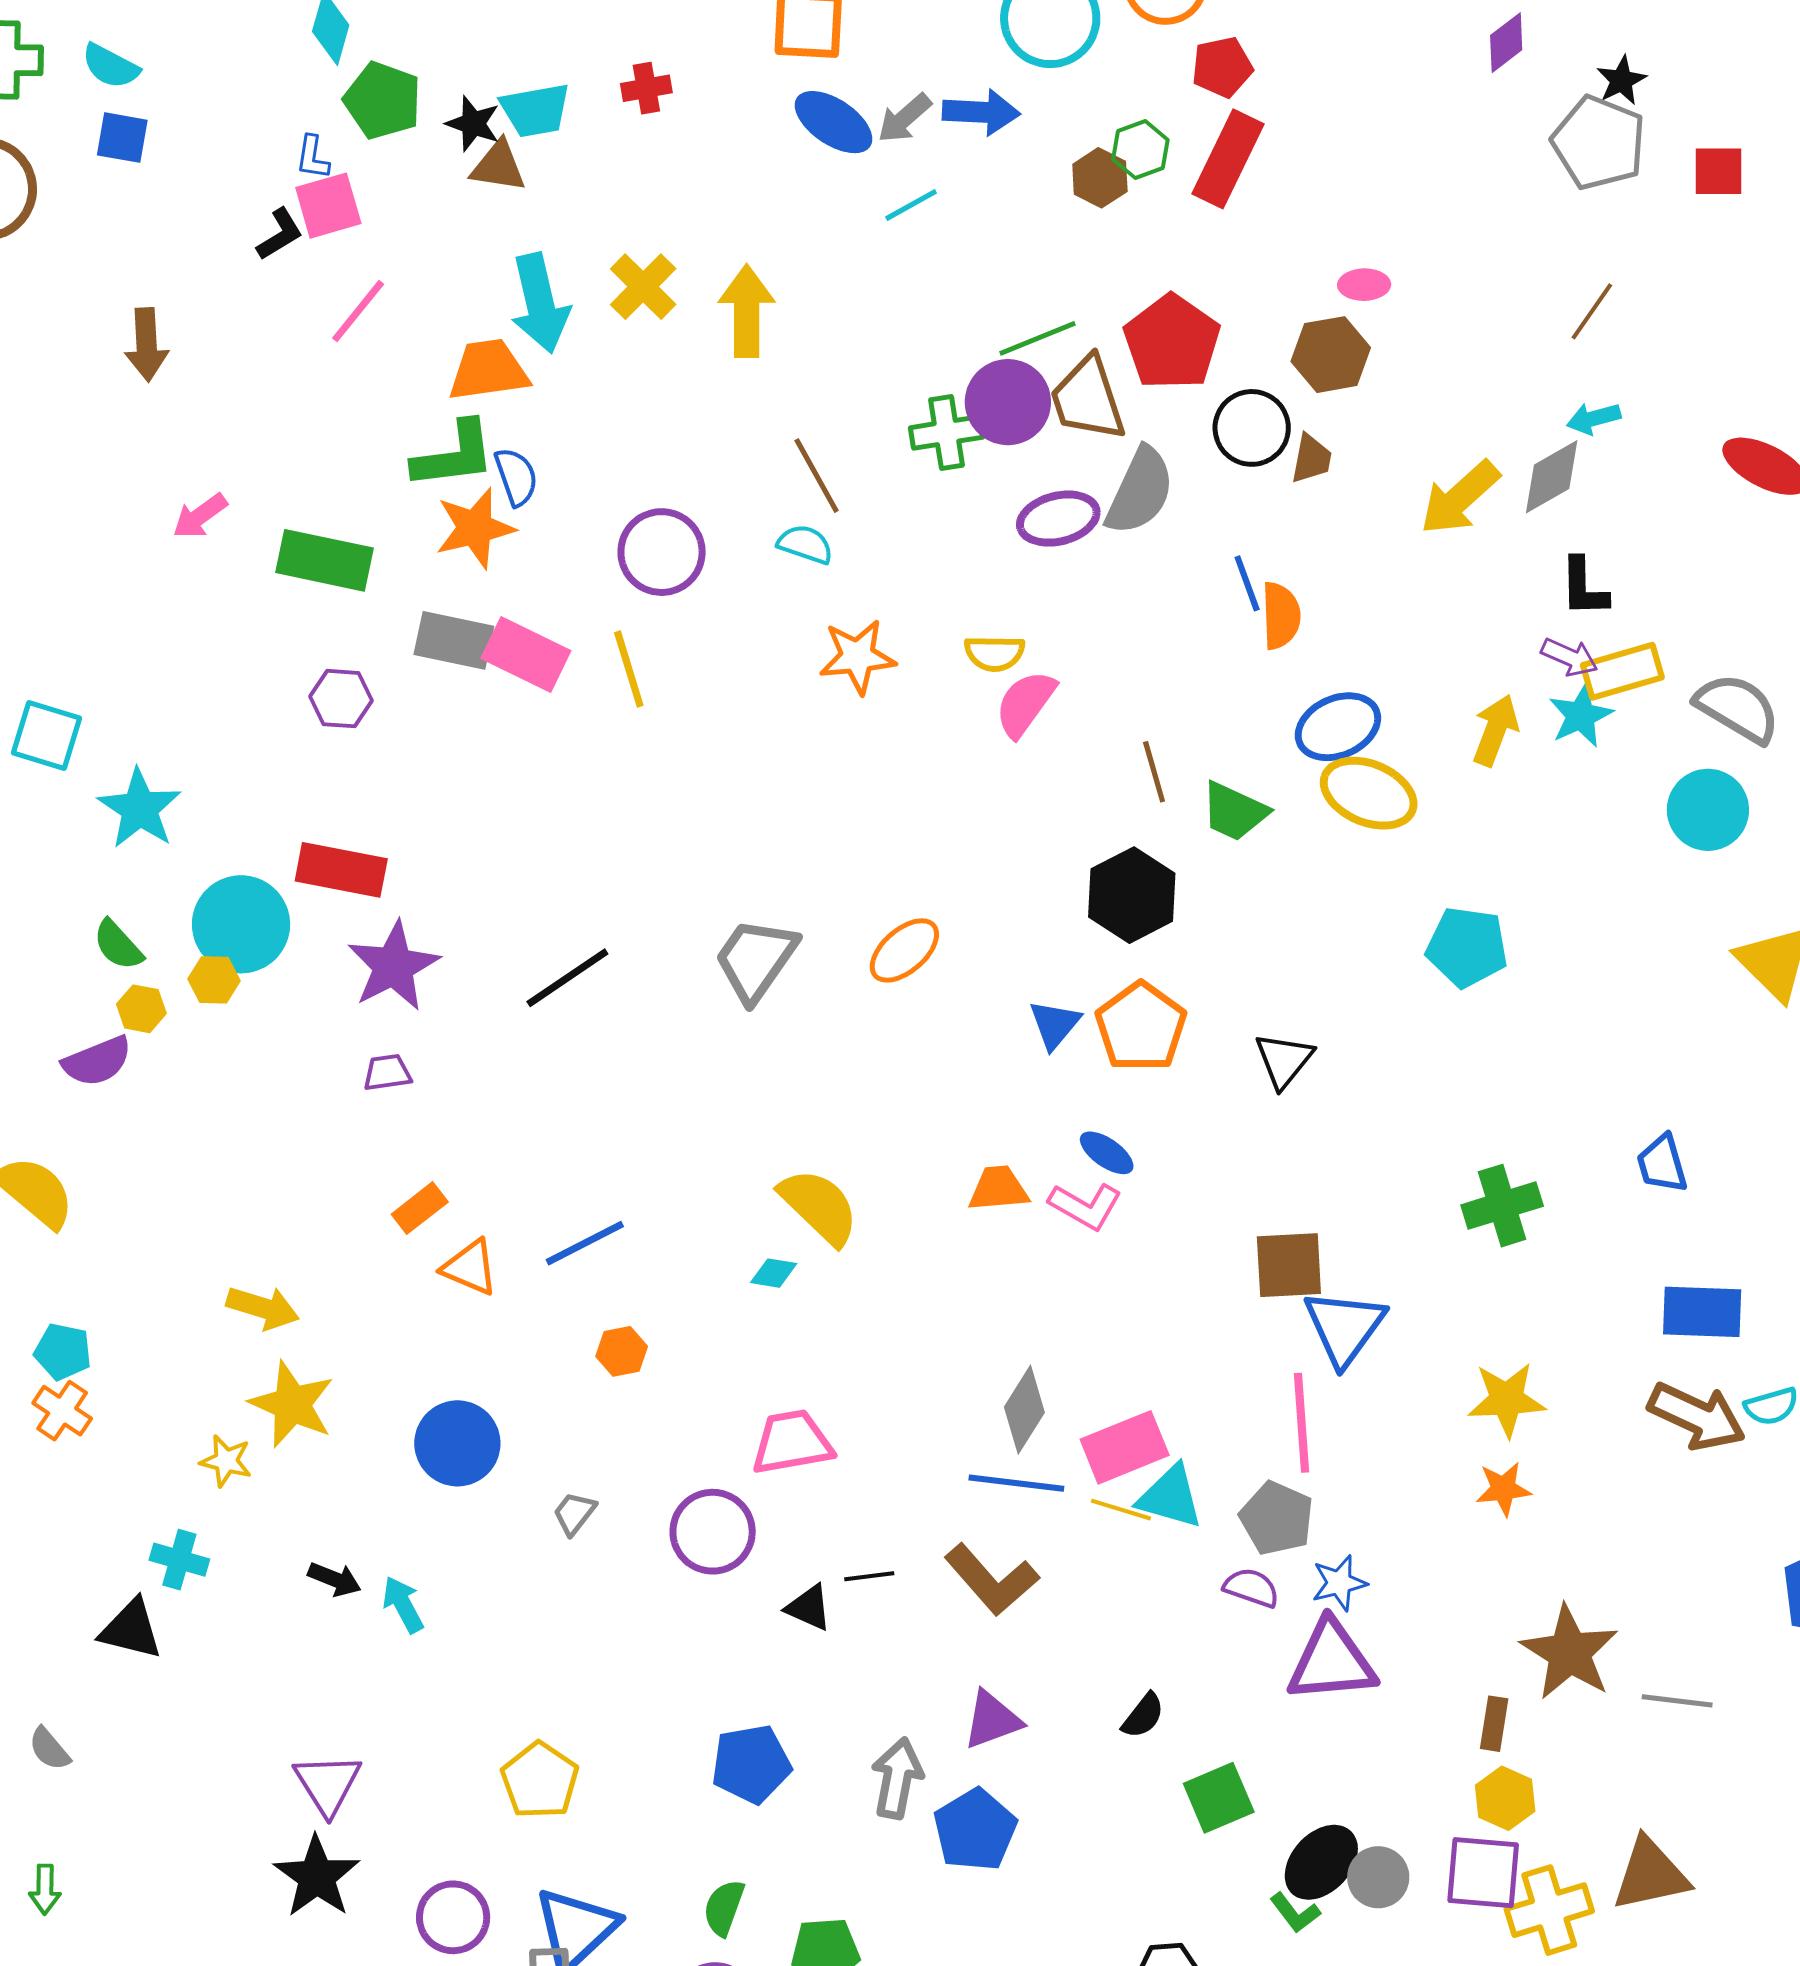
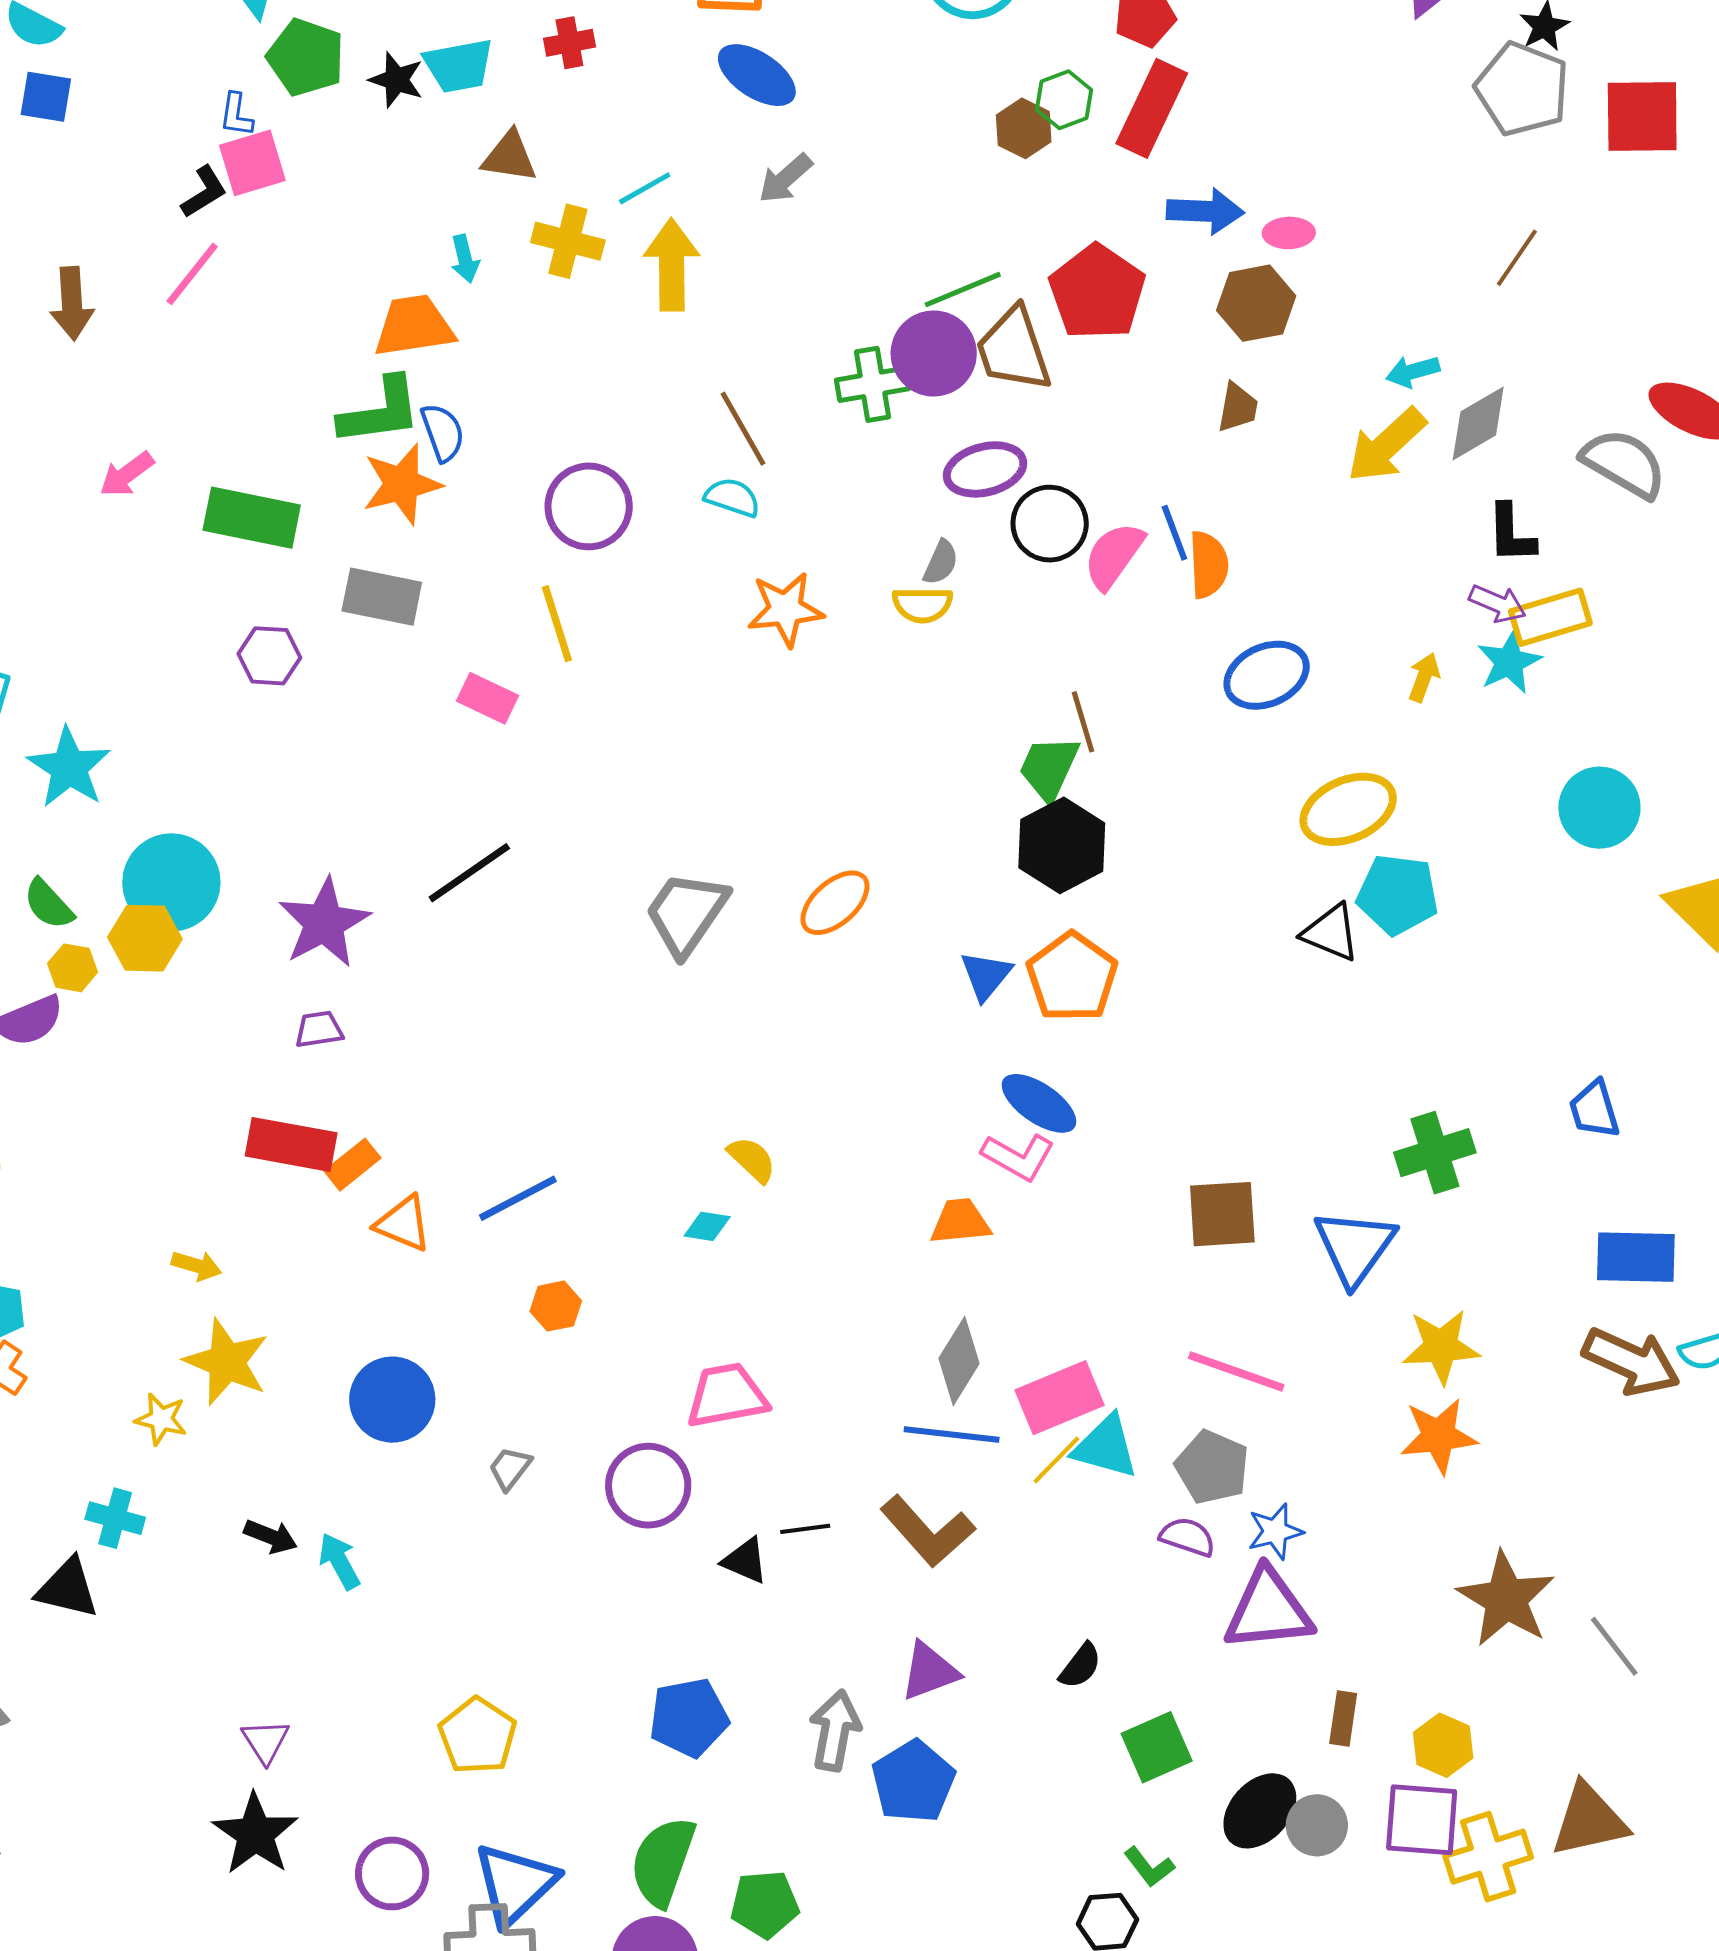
blue arrow: (981, 112) -> (1205, 211), moved
gray arrow: (904, 118) -> (785, 178), moved
brown triangle: (498, 166) -> (509, 157), moved
red square: (1718, 171) -> (1642, 117), size x1.5
cyan line: (911, 205) -> (645, 188), moved
yellow cross: (643, 287) -> (568, 241), turned -30
cyan arrow: (540, 303) -> (465, 259), size x0.5
pink line: (358, 311) -> (192, 274), moved
cyan arrow: (1594, 418) -> (1413, 371), moved
black circle: (1252, 428) -> (1050, 524), moved
gray semicircle: (1140, 491) -> (941, 562), moved, size x0.5
pink rectangle: (526, 655) -> (487, 698), moved, size x0.7
pink semicircle: (1025, 704) -> (1114, 556), moved
gray semicircle: (1738, 708) -> (1624, 463), moved
yellow arrow: (1495, 730) -> (1424, 677), size x0.7
yellow ellipse: (1369, 793) -> (1348, 809), moved, turned -46
cyan circle: (1708, 810) -> (1599, 808), moved
green trapezoid: (1234, 811) -> (1049, 768), moved, turned 90
red rectangle: (341, 870) -> (291, 1144), moved
black line: (567, 978) -> (469, 873), moved
yellow hexagon: (214, 980) -> (145, 938), size x1.4
black triangle: (1284, 1060) -> (1331, 933), moved, turned -46
blue ellipse: (1107, 1153) -> (1039, 1103), size x1.4
orange trapezoid: (998, 1189) -> (960, 1222), moved
yellow semicircle: (819, 1206) -> (752, 1159), size x0.6
yellow arrow: (263, 1308) -> (196, 1266), size x0.7
blue triangle: (1344, 1327) -> (1355, 1247), moved
pink line: (1302, 1423) -> (1236, 1371), turned -66
orange star: (1503, 1489) -> (1439, 1436), size x1.4
yellow line: (1121, 1510) -> (1056, 1460), turned -62
gray line: (1677, 1701) -> (1614, 1646), turned 46
brown rectangle: (1494, 1724) -> (1343, 1718), moved
purple triangle: (328, 1784) -> (265, 1741), size x0.7
green semicircle: (724, 1908) -> (663, 1861), size x1.6
green L-shape: (1295, 1913) -> (1149, 1867), moved

